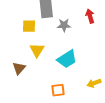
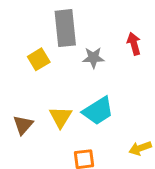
yellow square: (29, 26) -> (39, 59), turned -32
yellow triangle: (37, 50) -> (61, 117), moved

